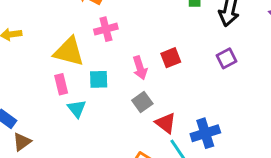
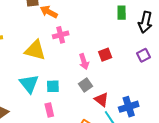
cyan square: (99, 79) -> (53, 86), moved
pink rectangle: (61, 84) -> (49, 110), moved
cyan triangle: (77, 109) -> (29, 84), moved, size x1.5

